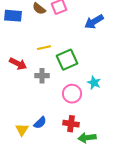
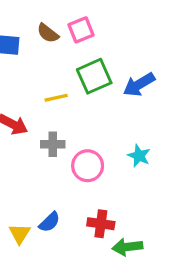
blue arrow: (94, 22) -> (139, 85), moved
green square: (67, 60) -> (94, 76), moved
pink circle: (72, 94) -> (88, 166), moved

